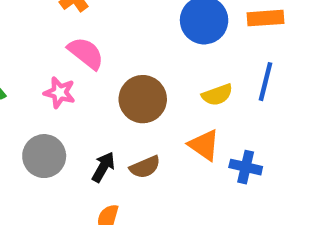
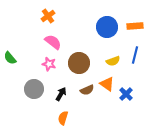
pink star: (60, 93) -> (49, 64), moved
brown semicircle: (145, 167) -> (87, 90), moved
blue cross: (246, 167) -> (126, 94), turned 32

